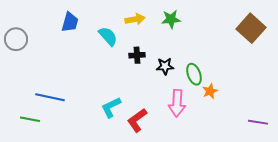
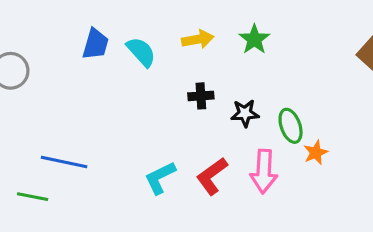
green star: (171, 19) -> (254, 39), turned -30
cyan semicircle: (108, 36) -> (141, 52), moved
red L-shape: (137, 120) -> (212, 176), moved

